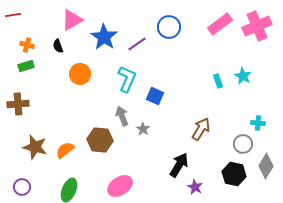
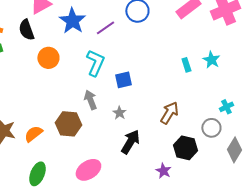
black semicircle: (58, 46) -> (26, 30), size x1.5
blue square: (155, 96) -> (123, 80), turned -36
cyan cross: (258, 123) -> (226, 107), turned -32
gray star: (143, 129) -> (119, 113), moved
black arrow: (179, 165) -> (130, 142), moved
black hexagon: (234, 174) -> (185, 148), moved

